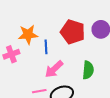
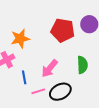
blue line: (46, 47) -> (24, 77), moved

